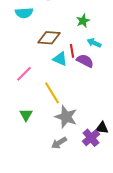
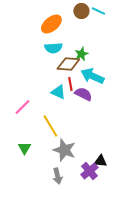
cyan semicircle: (24, 13) -> (53, 48), moved
brown diamond: (49, 38) -> (68, 64), moved
cyan arrow: (94, 43) -> (92, 76), size x1.6
gray arrow: (59, 143) -> (57, 176), turned -70

